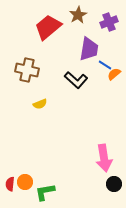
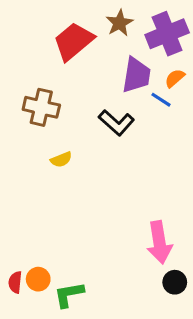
purple cross: (109, 22) -> (167, 34), size x1.5
orange semicircle: (114, 74) -> (175, 78), moved

